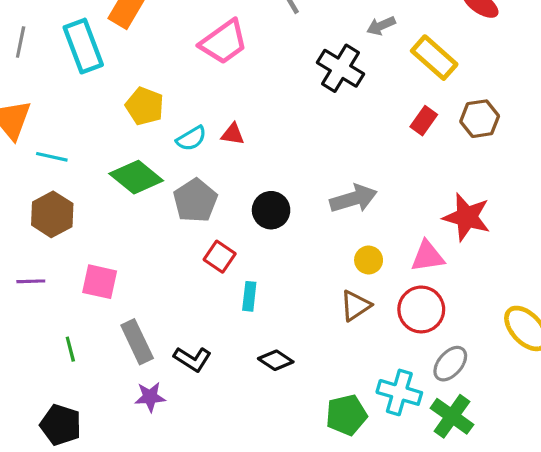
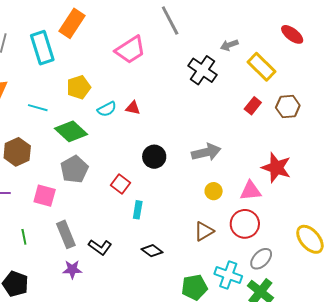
yellow pentagon: (145, 106) -> (79, 87), turned 30
cyan line: (52, 157) -> (38, 108), moved
gray pentagon: (195, 201) -> (74, 169), moved
brown triangle: (355, 306) -> (204, 231), moved

